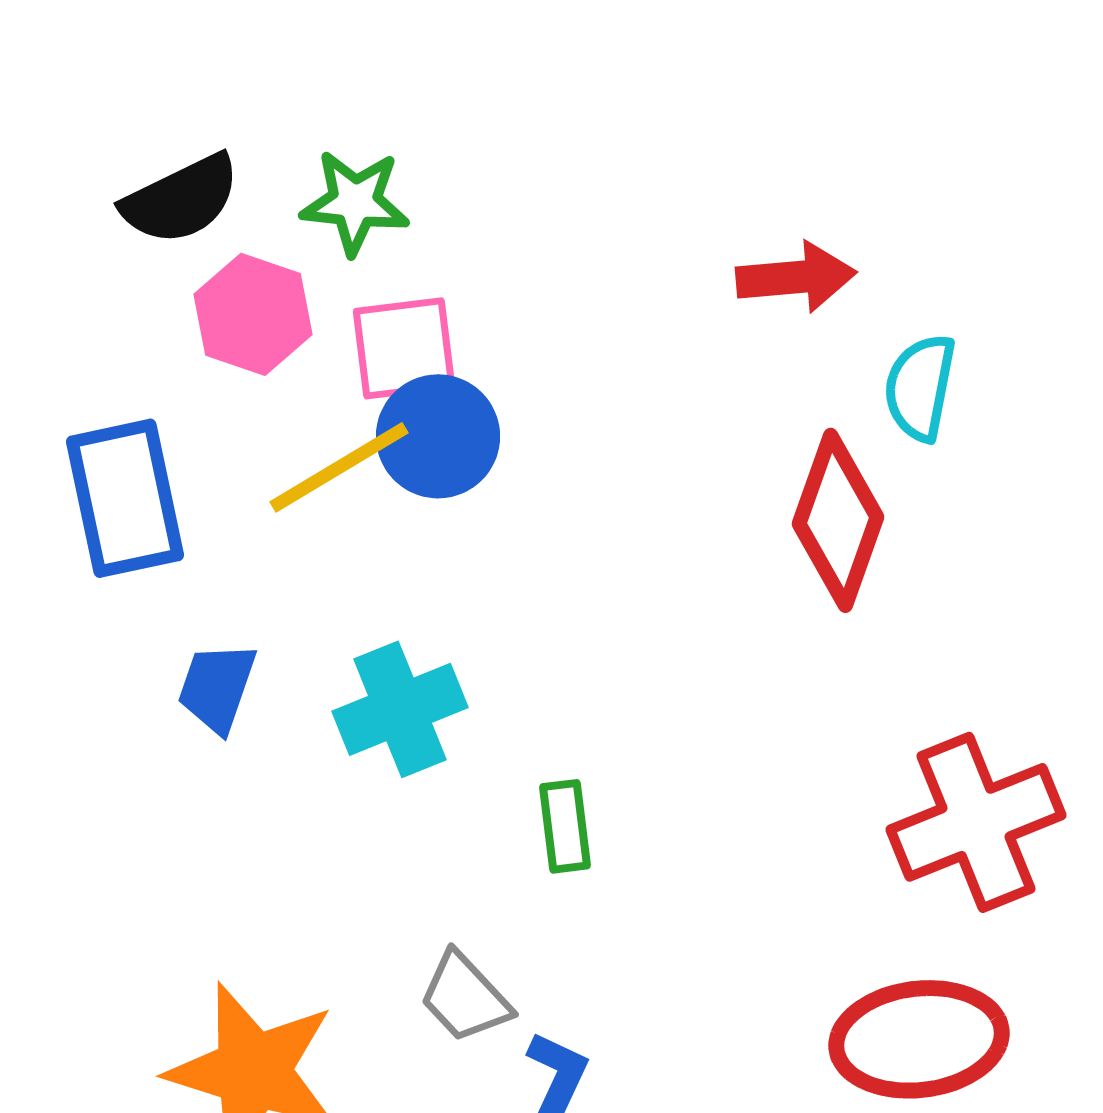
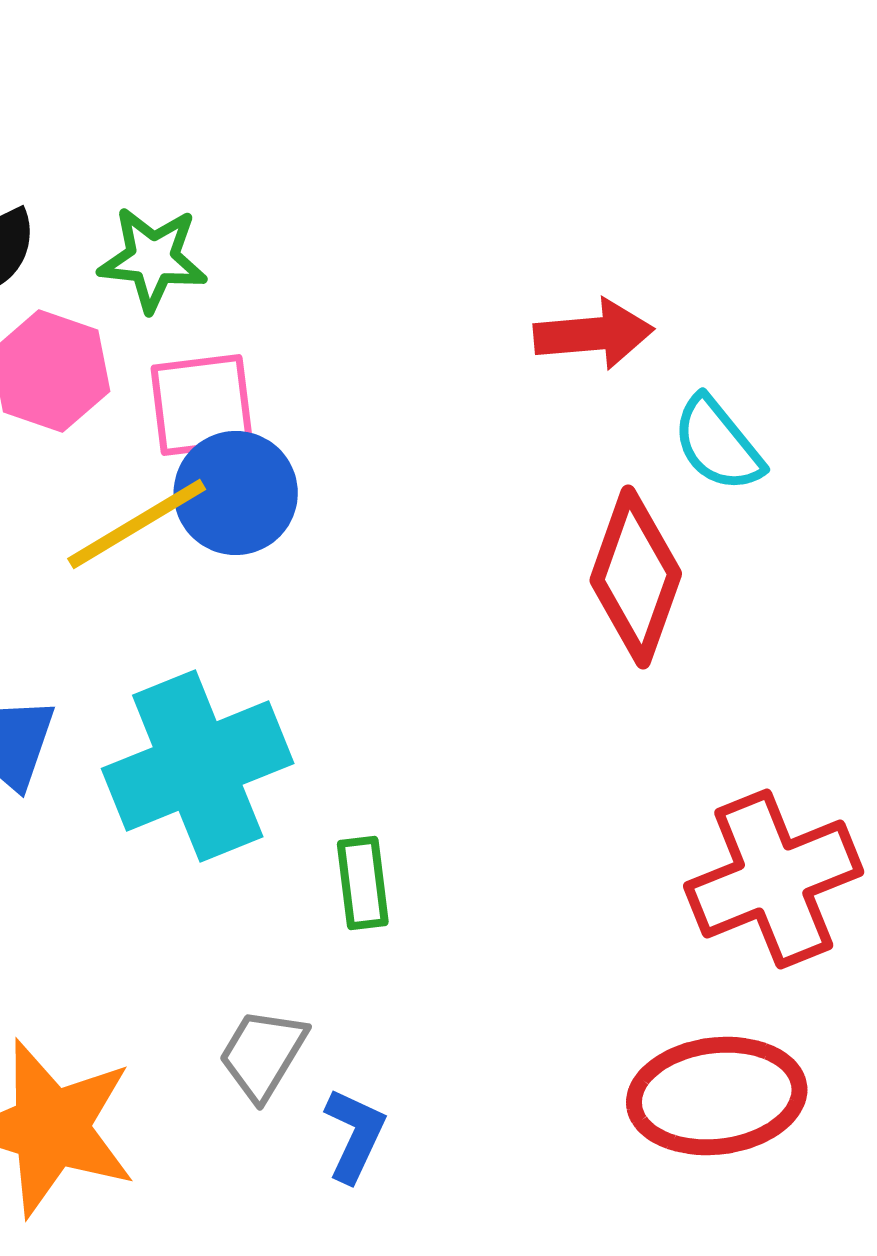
cyan semicircle: (920, 387) -> (718, 444), turned -50
cyan cross: (400, 709) -> (198, 766), size x1.4
gray trapezoid: (465, 997) -> (263, 1054), turned 74

